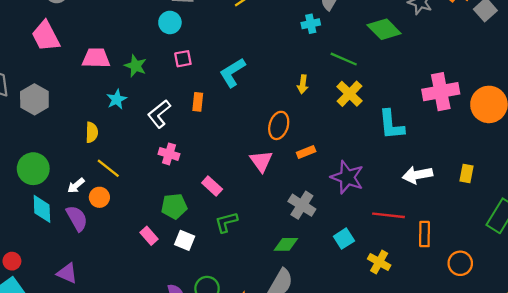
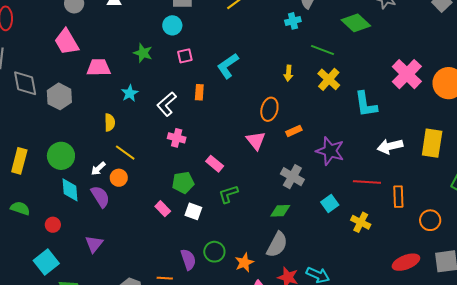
pink trapezoid: (96, 58) -> (99, 67), moved
green star: (136, 66) -> (143, 53), moved
pink cross: (441, 92) -> (407, 74), turned -32
yellow rectangle: (467, 174) -> (432, 143), size x1.8
red circle: (12, 261) -> (53, 225), moved
purple triangle: (67, 273) -> (94, 244), turned 48

